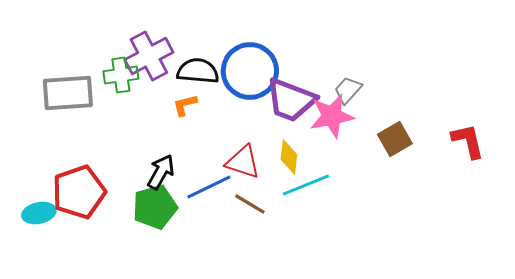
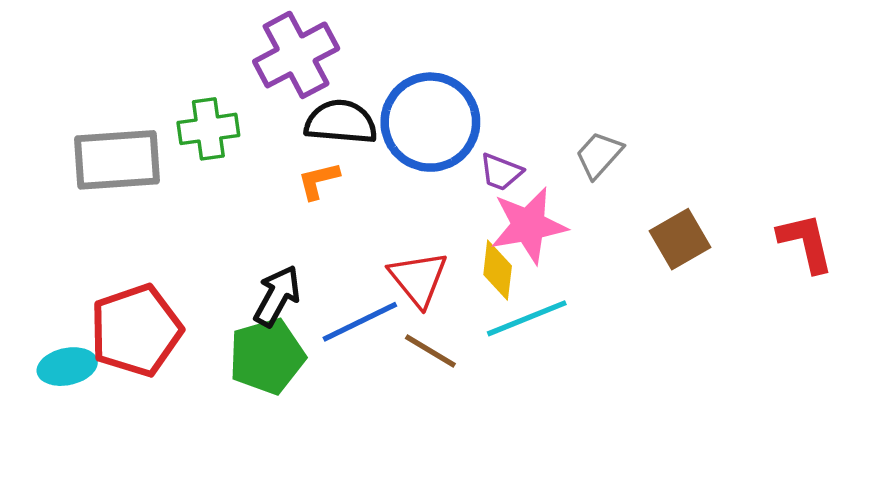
purple cross: (149, 56) -> (296, 55), moved
purple trapezoid: (291, 100) -> (501, 172), size x0.5
pink star: (332, 116) -> (529, 225), moved
red triangle: (243, 162) -> (418, 279), turned 33

